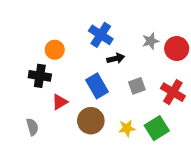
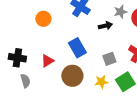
black arrow: (116, 58) -> (105, 26), moved
black cross: (40, 76) -> (17, 58), moved
gray square: (137, 86) -> (109, 59), moved

